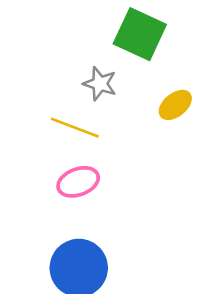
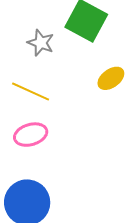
gray star: (100, 84) -> (41, 43), moved

